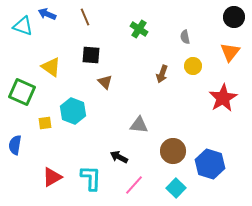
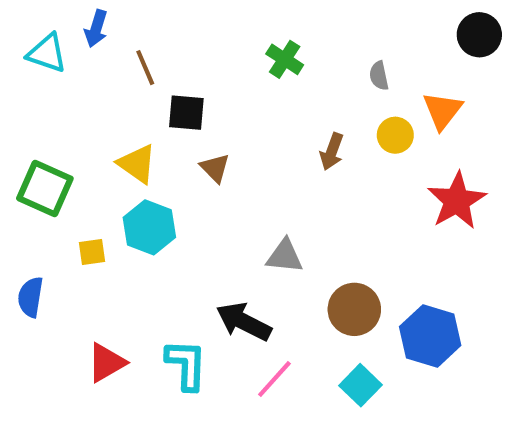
blue arrow: (47, 14) -> (96, 29), turned -96
brown line: (85, 17) -> (145, 68), moved
orange triangle: (230, 52) -> (442, 111), moved
yellow triangle: (51, 67) -> (137, 164), moved
black arrow: (119, 157) -> (244, 322), size x1.5

